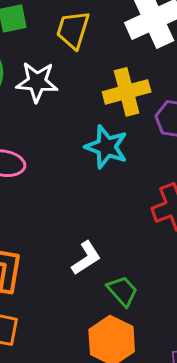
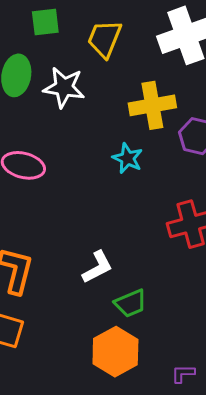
cyan star: (106, 147) -> (127, 158), size x0.7
green trapezoid: (122, 291) -> (131, 303), turned 104

